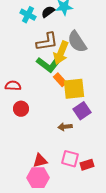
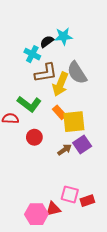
cyan cross: (28, 15) -> (32, 54), moved
green L-shape: (48, 65) -> (29, 104), moved
red circle: (21, 109) -> (34, 137), moved
brown arrow: (65, 127) -> (65, 150), moved, turned 152
red triangle: (40, 161) -> (53, 209), moved

